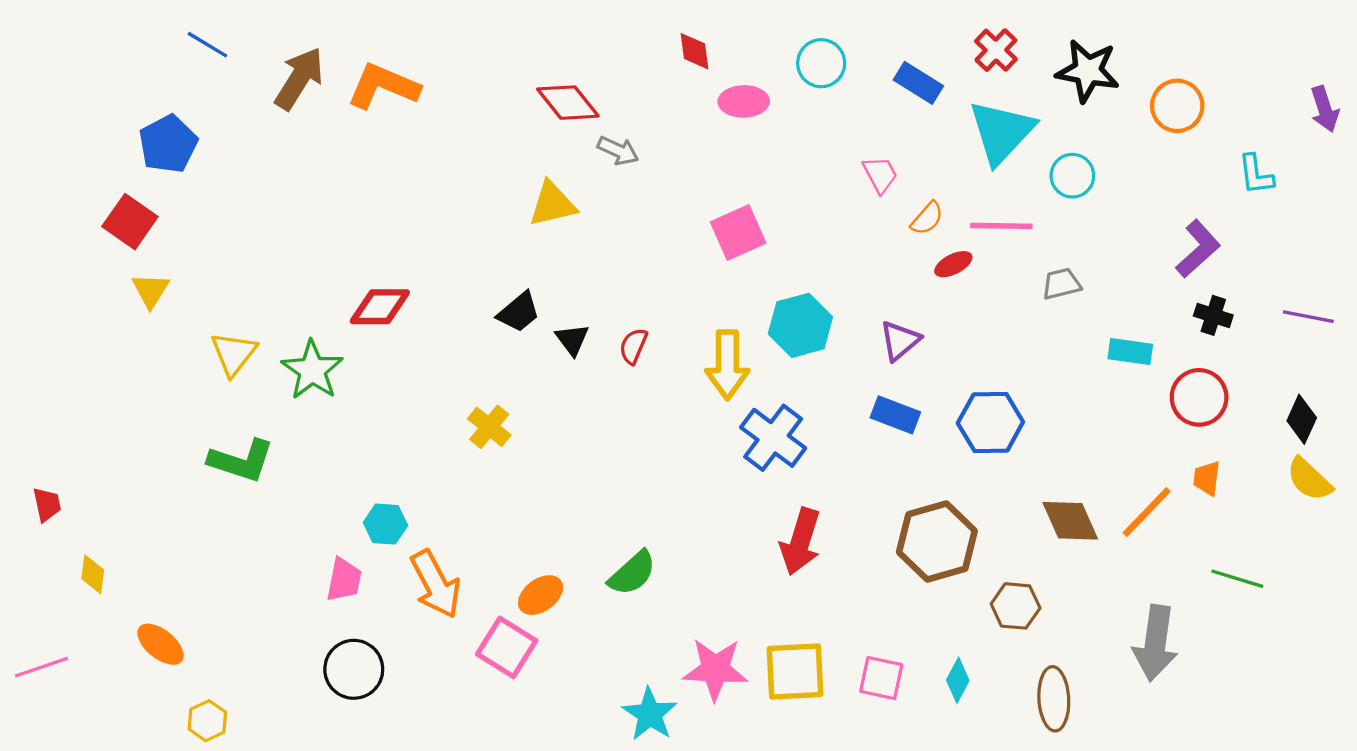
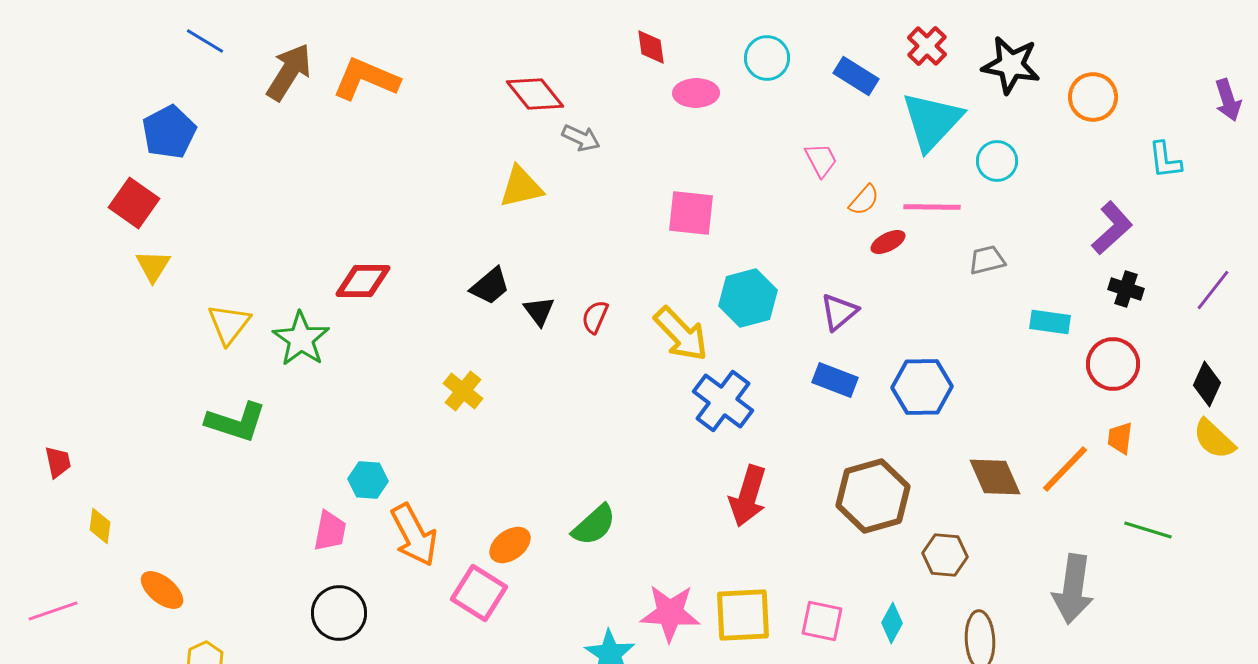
pink square: (738, 232) -> (691, 213), turned 30
purple line: (1308, 317) -> (1213, 290), turned -63
yellow arrow: (727, 365) -> (681, 334), turned -44

